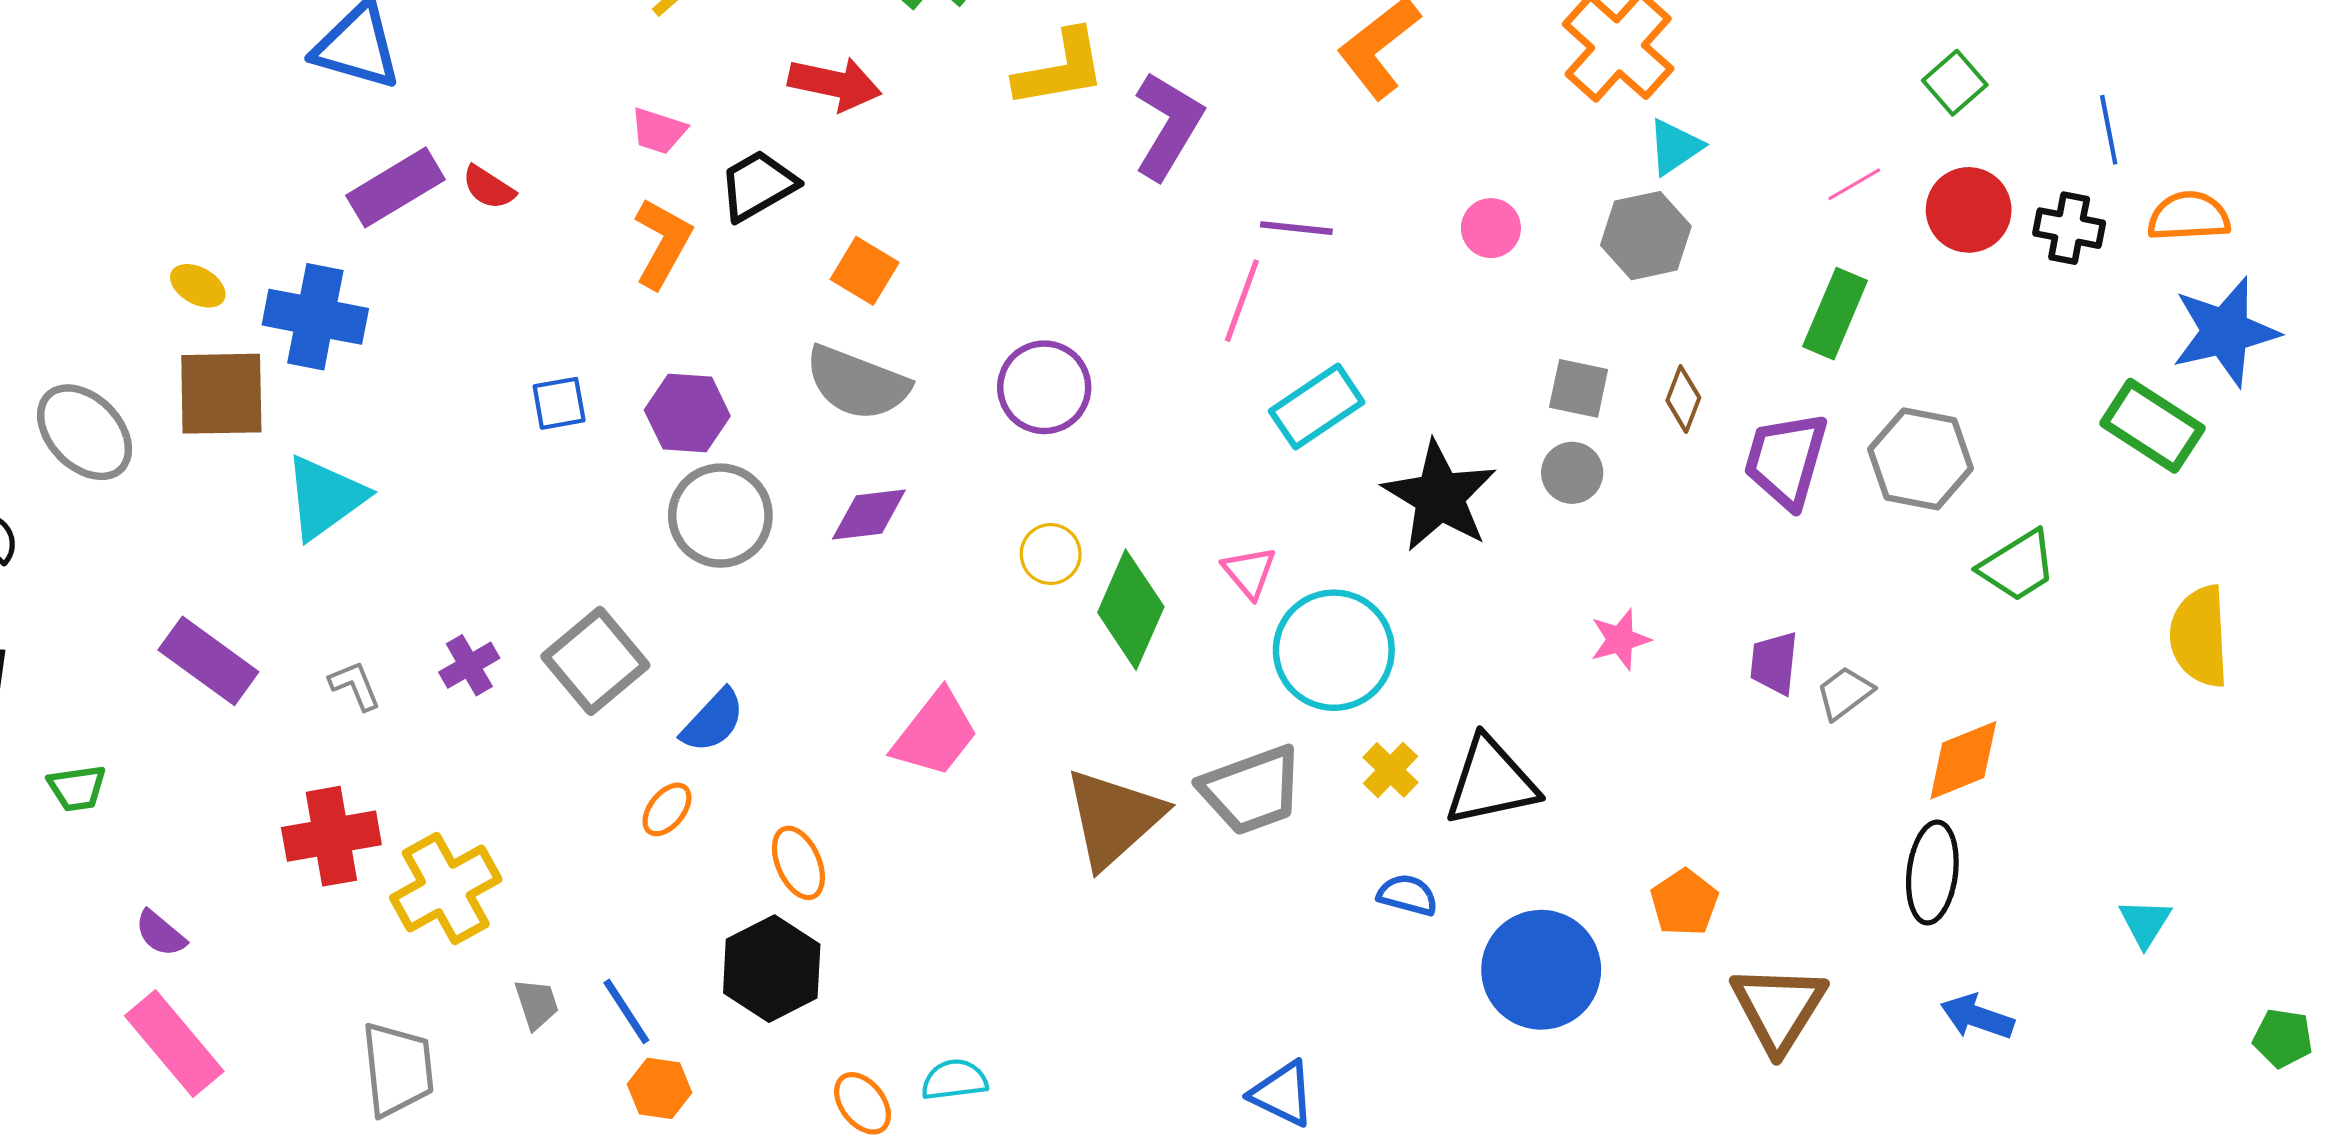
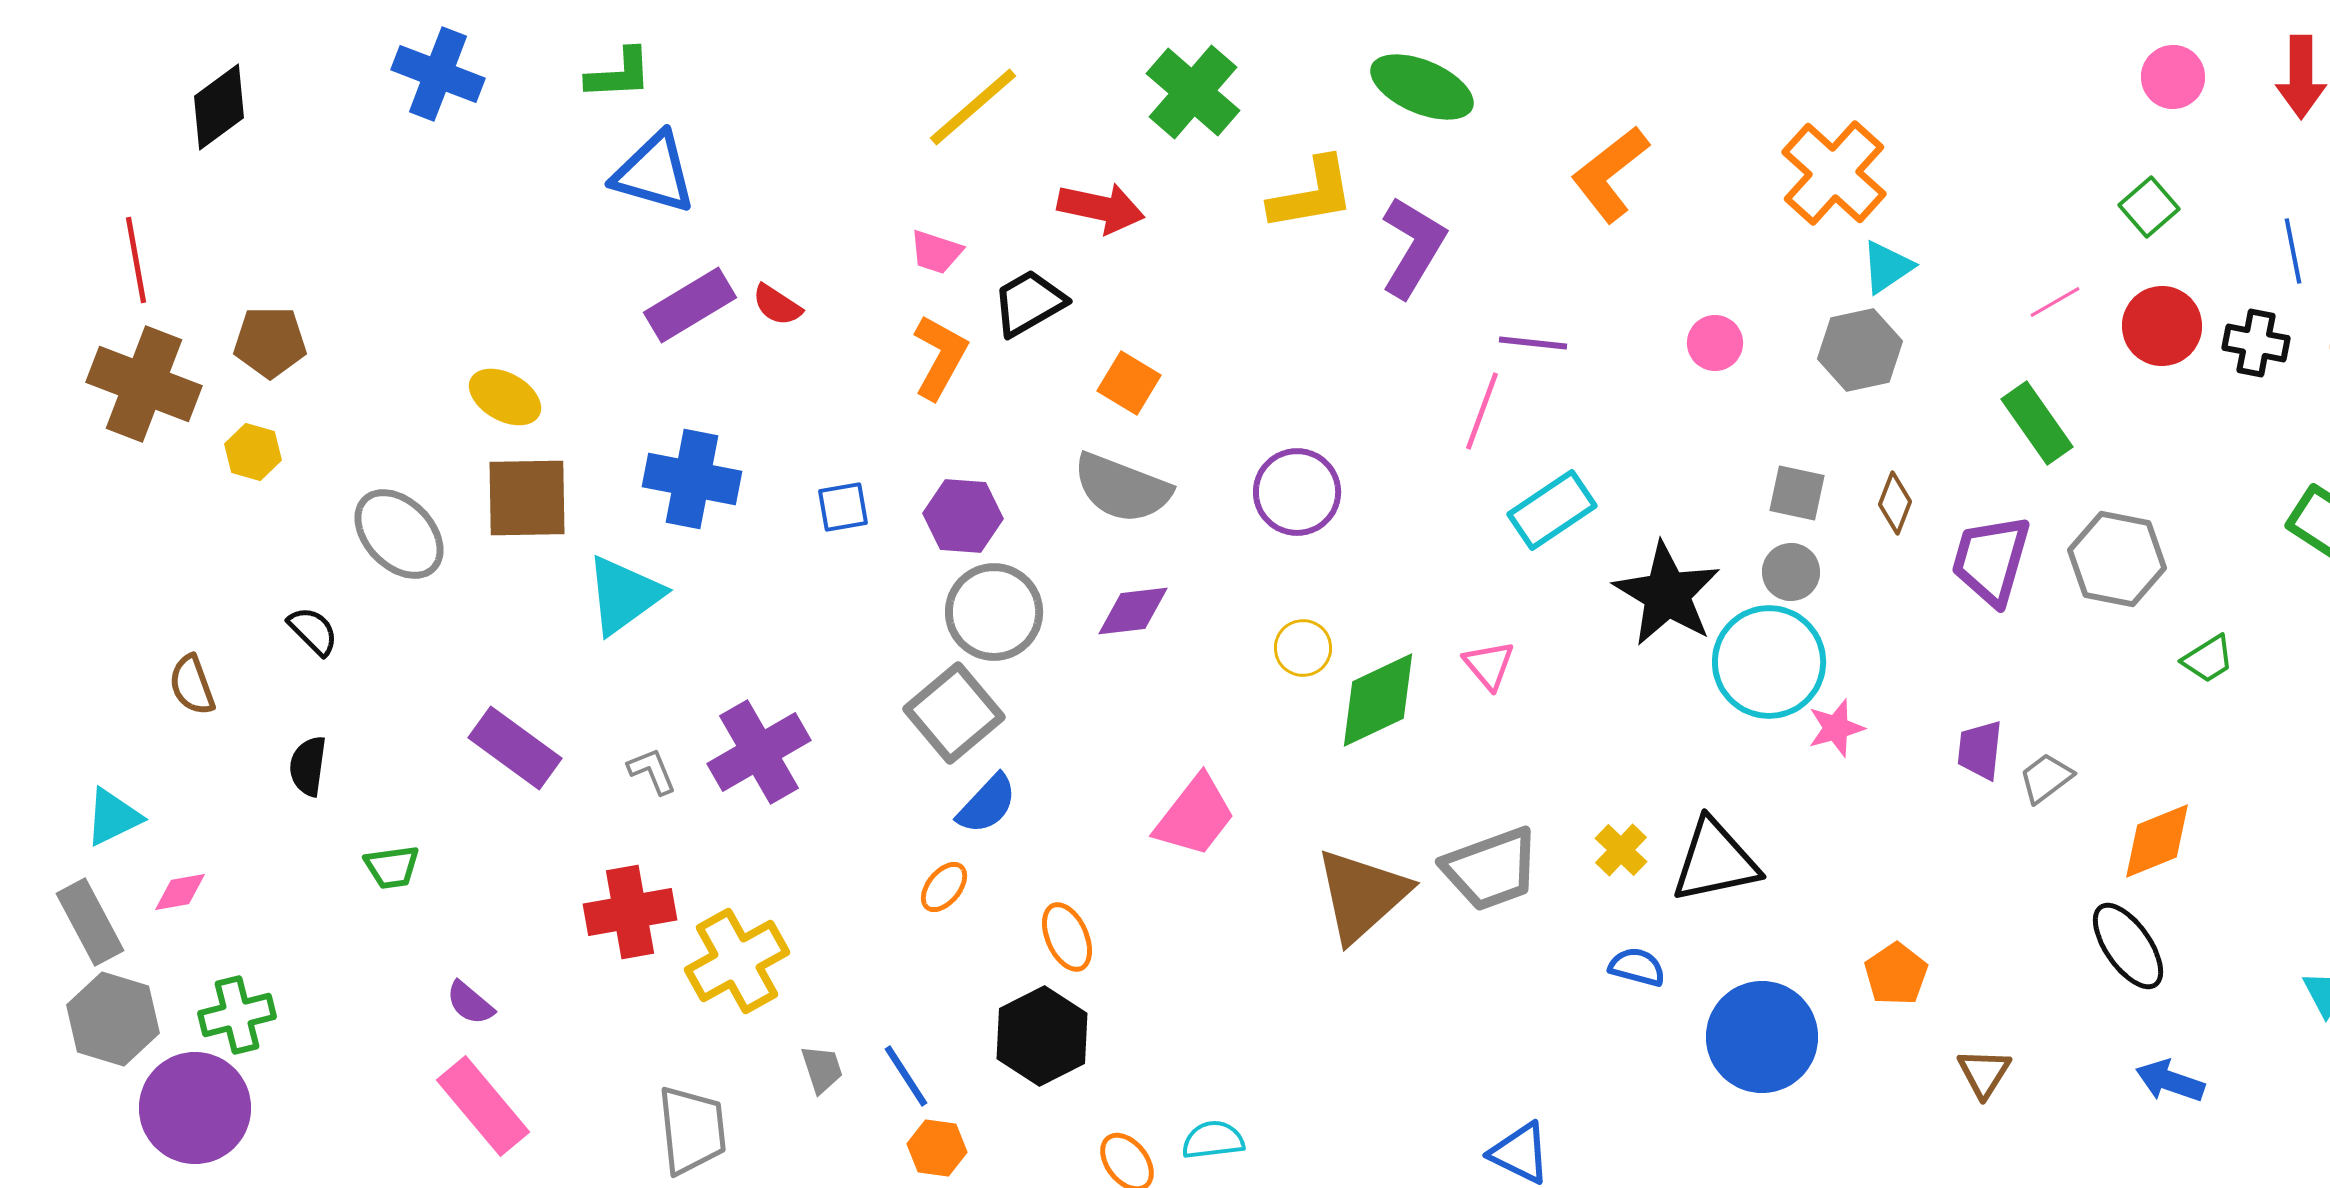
yellow ellipse: (198, 286) -> (505, 397), size x1.4
green rectangle: (1835, 314) -> (2037, 423), turned -58
blue cross: (315, 317) -> (692, 479), moved
green trapezoid: (2018, 566) -> (2208, 659), size x0.7
green diamond: (1131, 610) -> (1378, 700), turned 41
cyan circle: (1334, 650) -> (1769, 662), moved
gray square: (595, 661) -> (954, 713), moved
purple cross: (469, 665) -> (759, 752), size x1.8
black ellipse: (1932, 872) -> (2128, 946), turned -42
brown triangle: (1778, 1008) -> (1984, 1073), size x0.6

